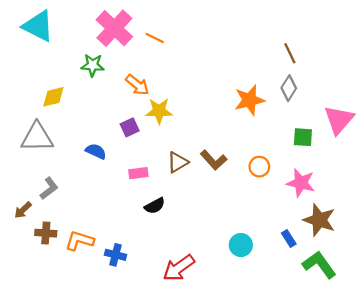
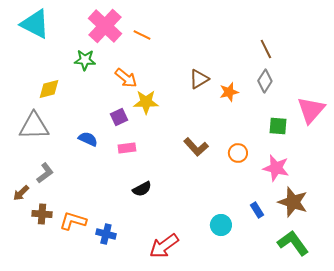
orange star: (250, 100) -> (229, 92), size x0.7
brown triangle: (178, 162) -> (199, 79), moved
pink rectangle: (138, 173) -> (127, 148), moved
blue rectangle: (289, 238) -> (257, 210), moved

